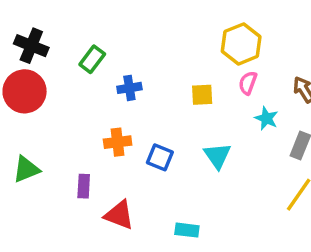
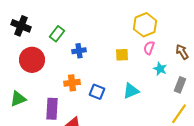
red circle: (25, 91) -> (32, 60), moved
cyan triangle: (217, 156) -> (131, 91), turned 42
purple rectangle: (84, 186) -> (52, 109), size x1.5

